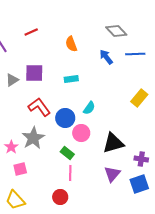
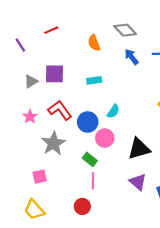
gray diamond: (116, 31) -> (125, 30), moved
pink star: (11, 147) -> (30, 117), moved
purple triangle: (112, 174) -> (138, 182), turned -30

